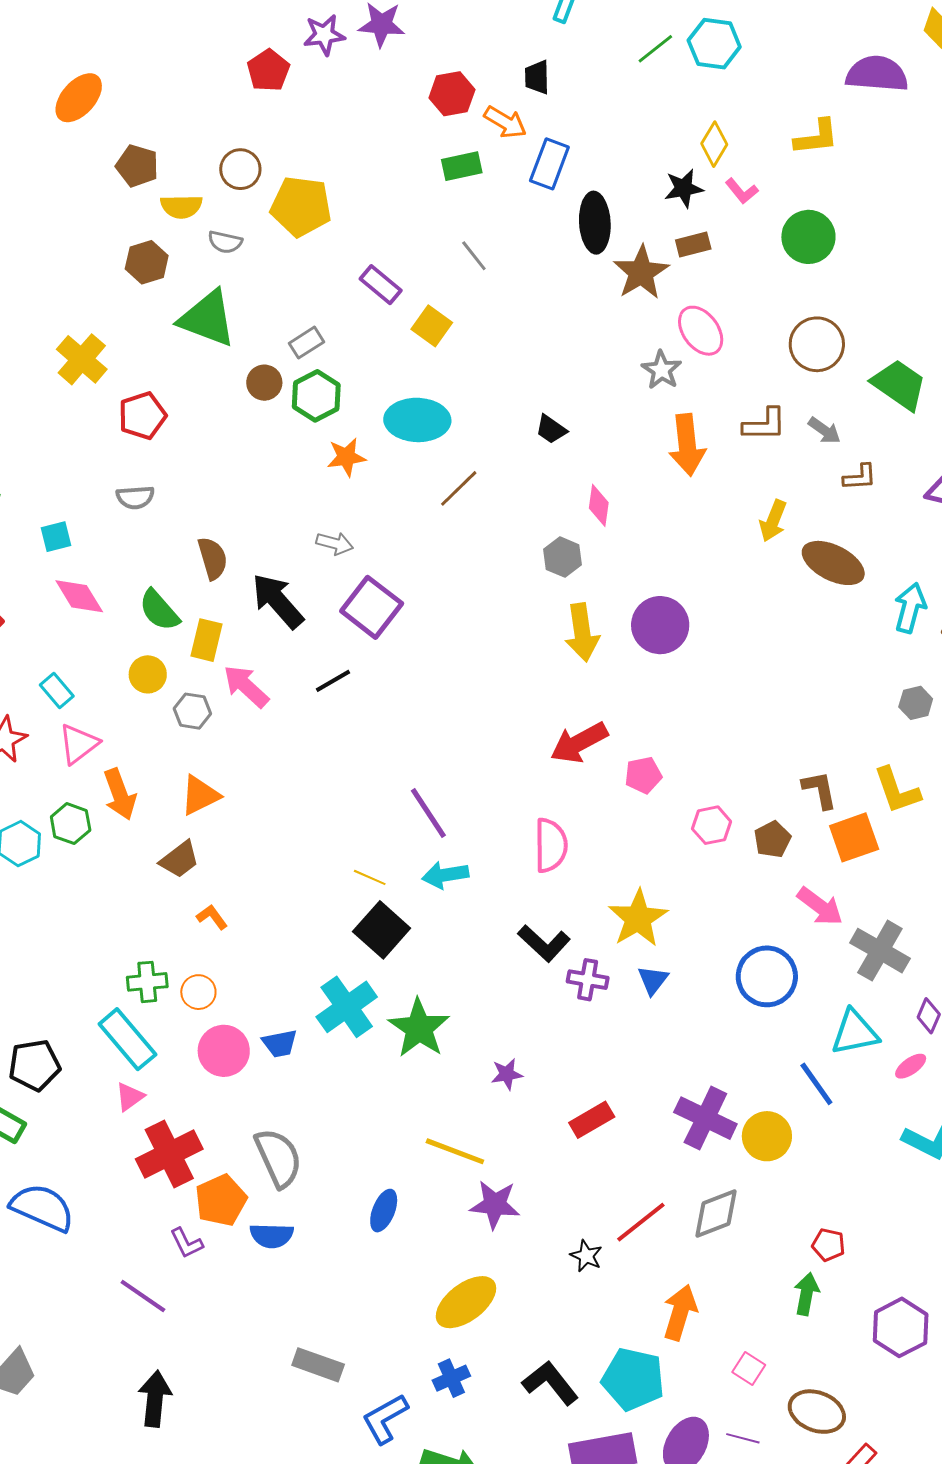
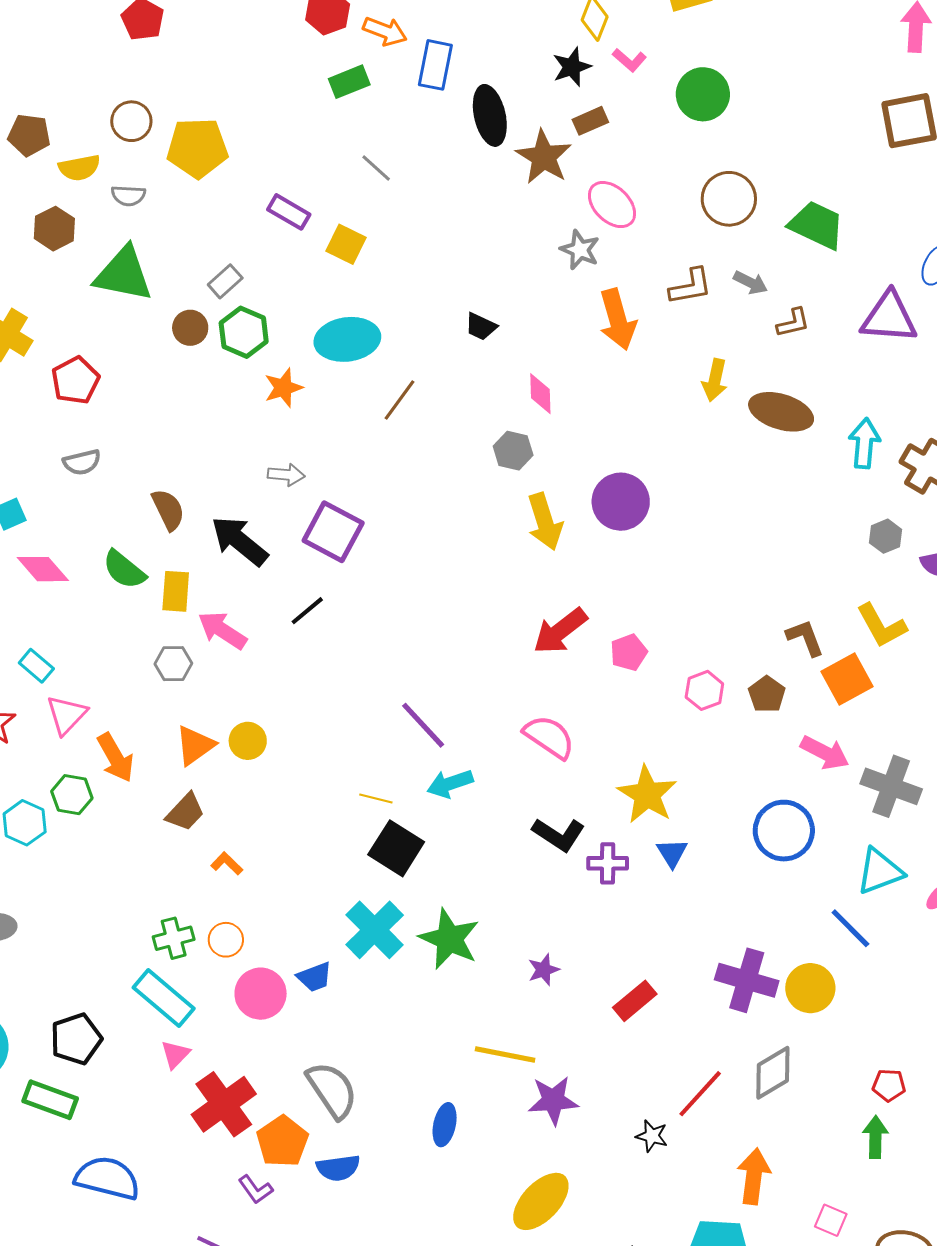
yellow circle: (148, 674) -> (248, 741), moved
pink semicircle: (551, 845) -> (549, 737), turned -46

